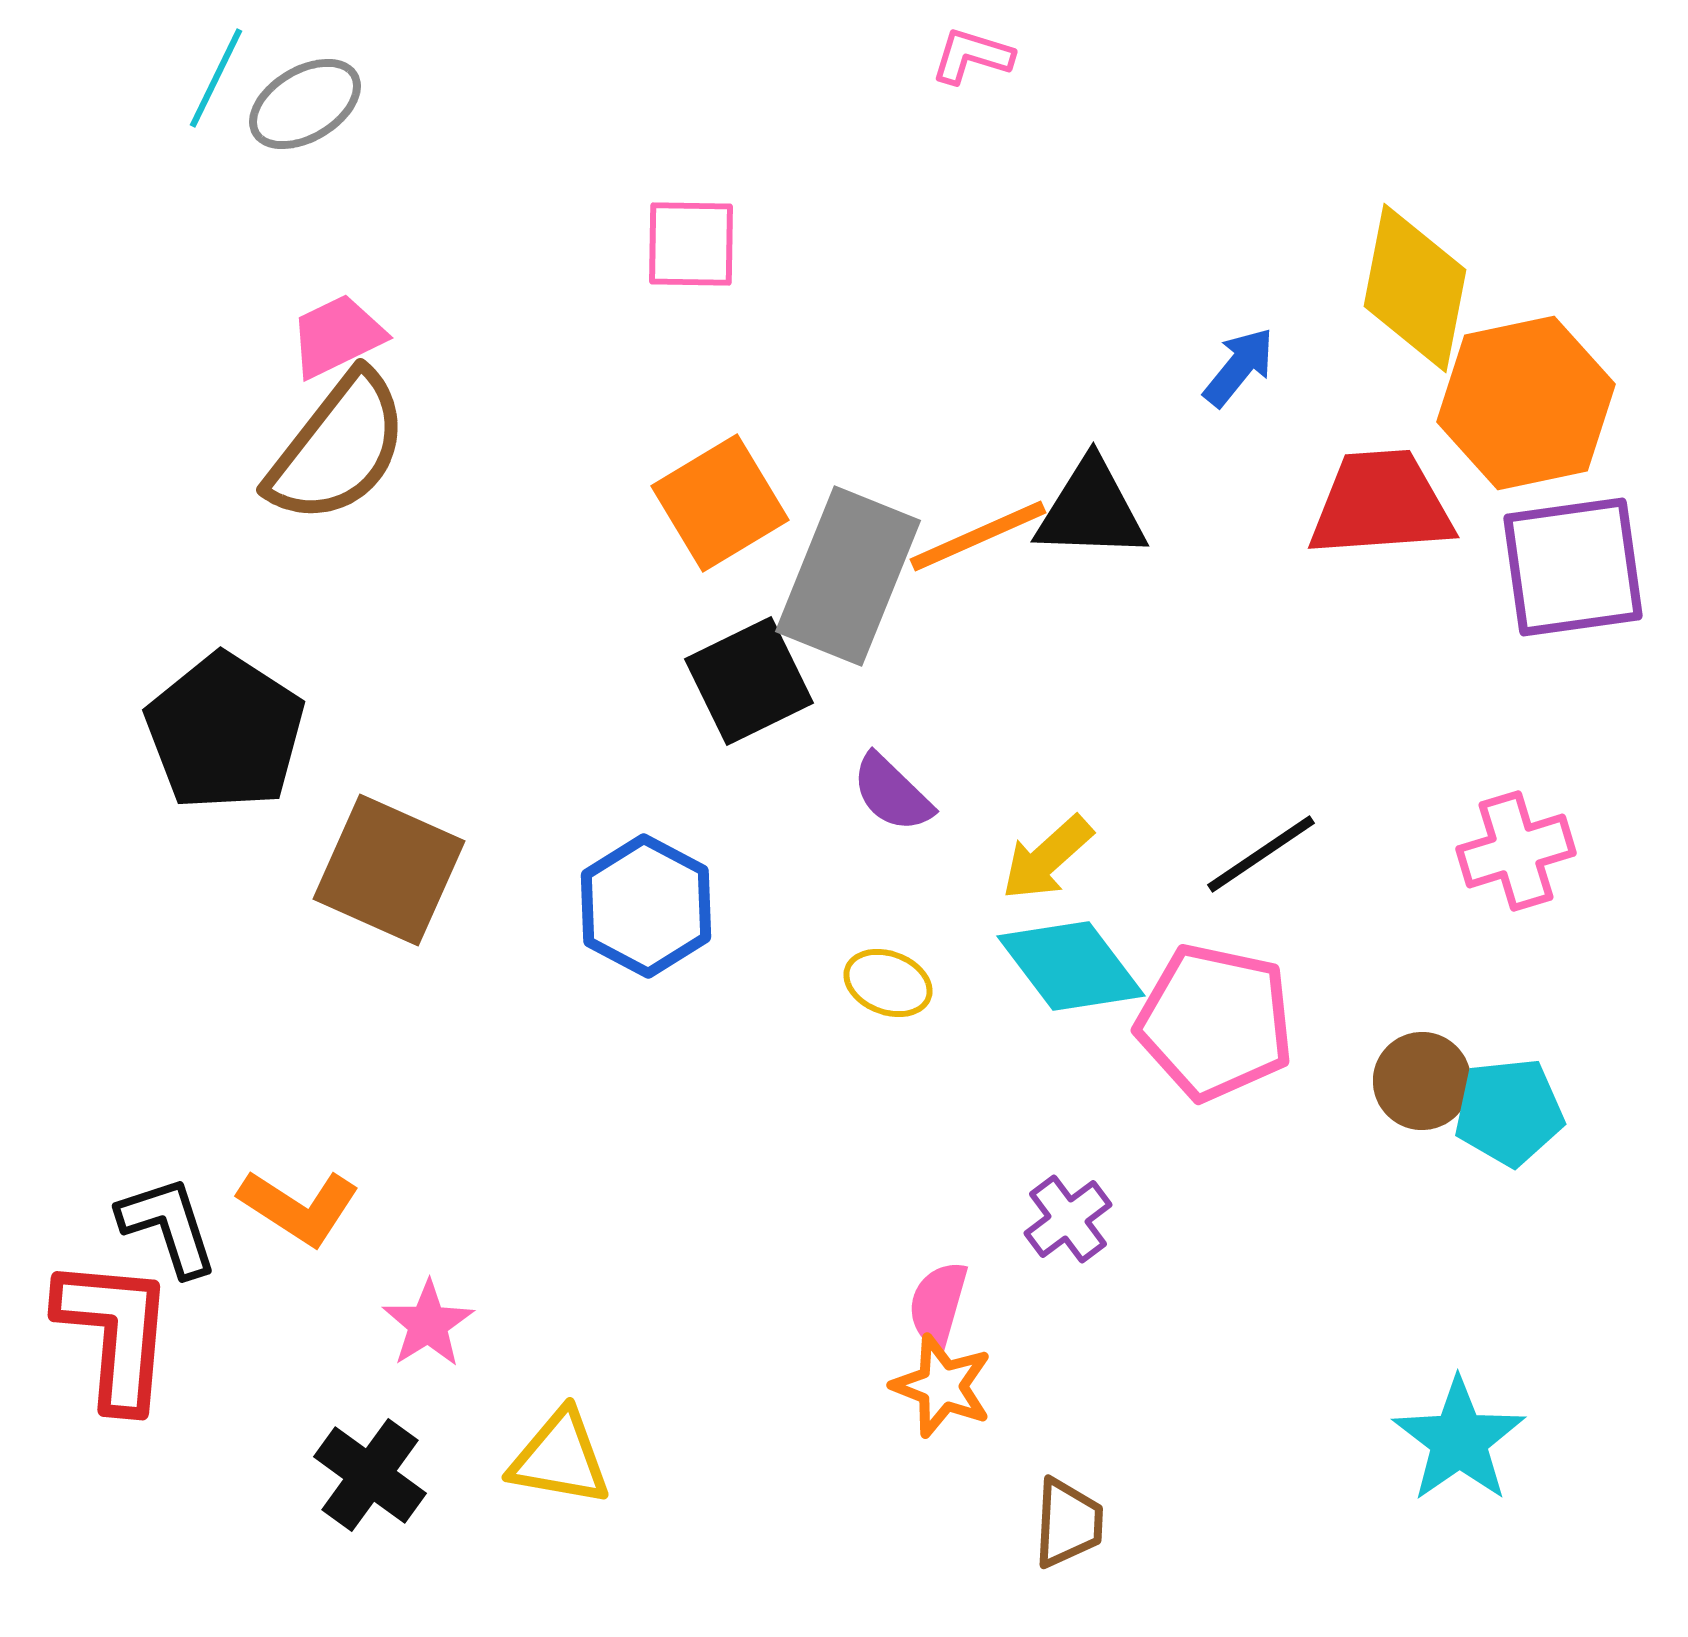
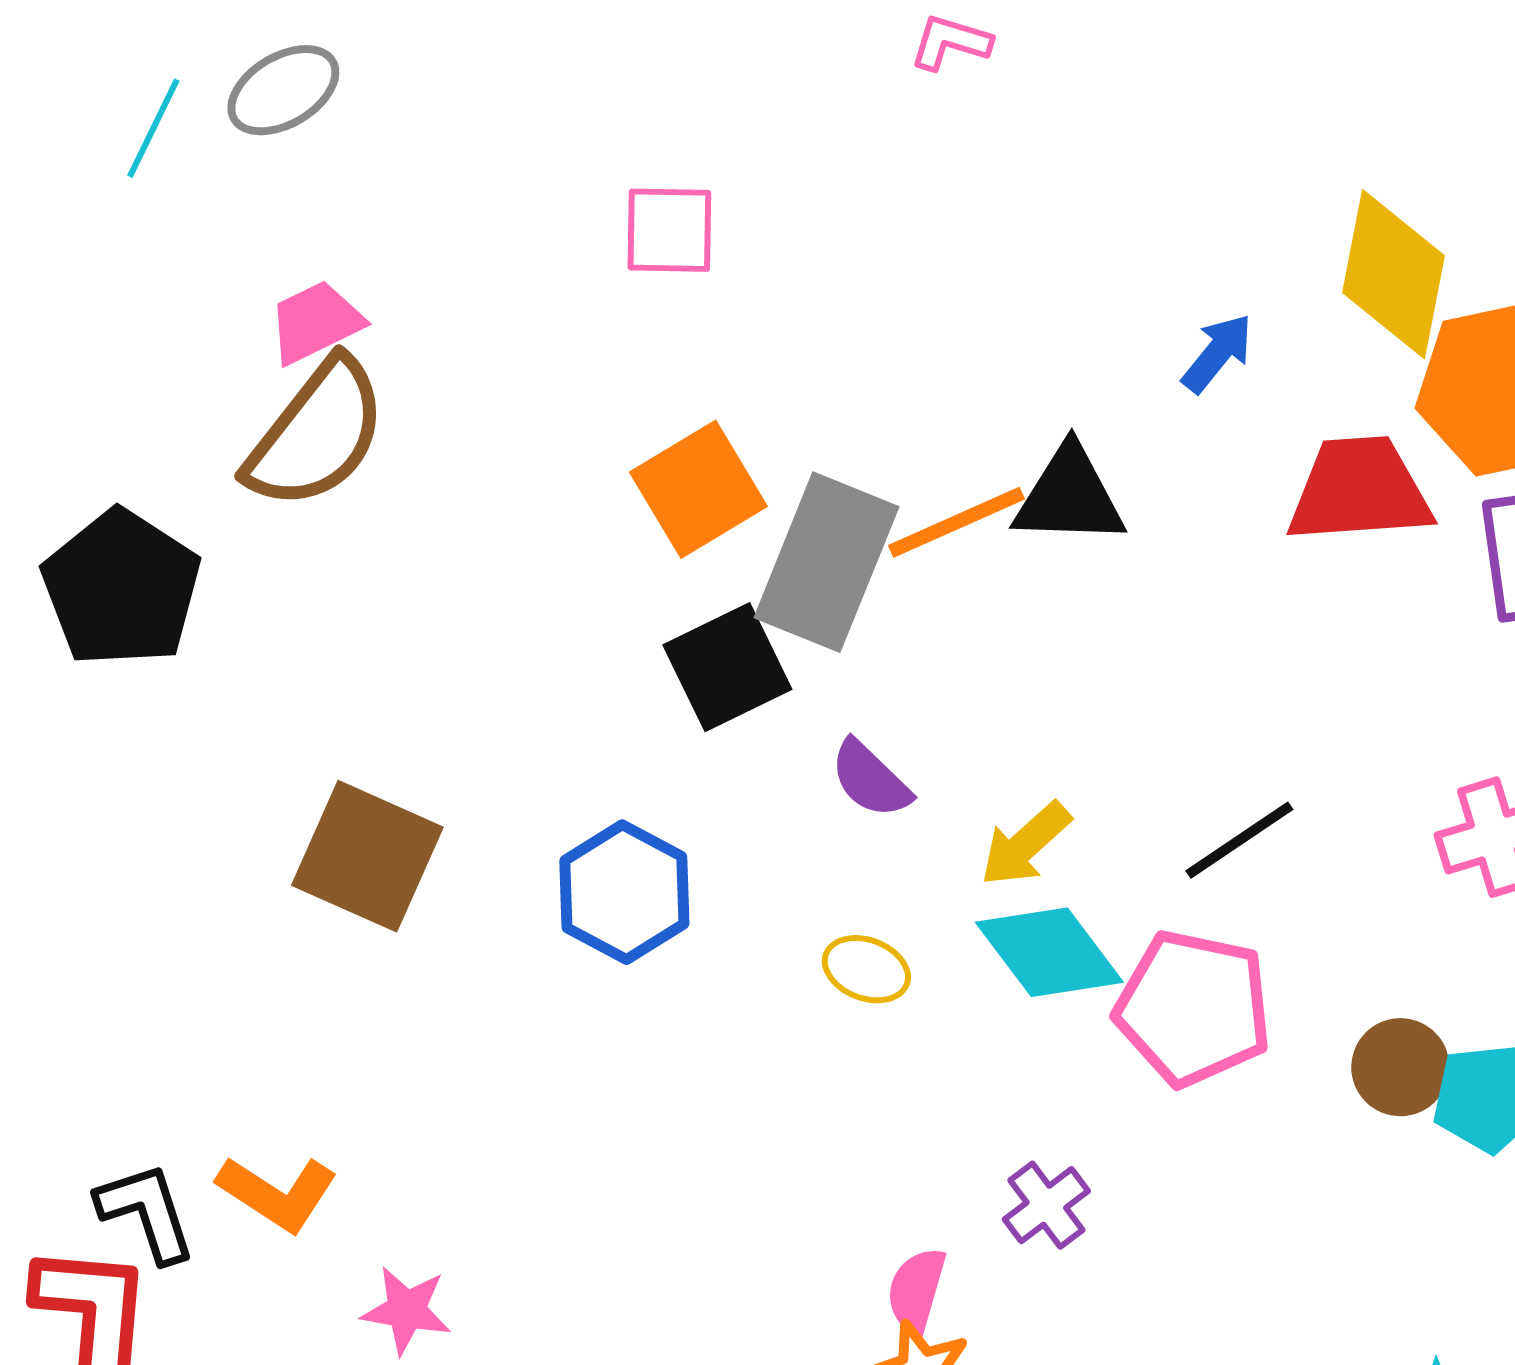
cyan line: (216, 78) -> (153, 128), moved
black pentagon: (225, 732) -> (121, 588), moved
pink star: (428, 1324) -> (406, 1310), turned -30

